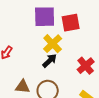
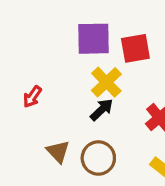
brown triangle: (23, 87) -> (58, 152), turned 42

